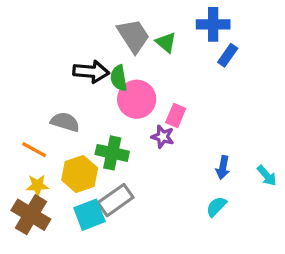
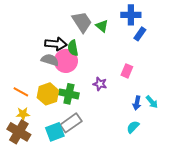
pink circle: (137, 99) -> (66, 61), moved
pink rectangle: (176, 115) -> (127, 71), moved
gray semicircle: (65, 122) -> (50, 60), moved
yellow hexagon: (80, 174) -> (48, 94), moved
cyan arrow: (267, 176) -> (152, 102), moved

